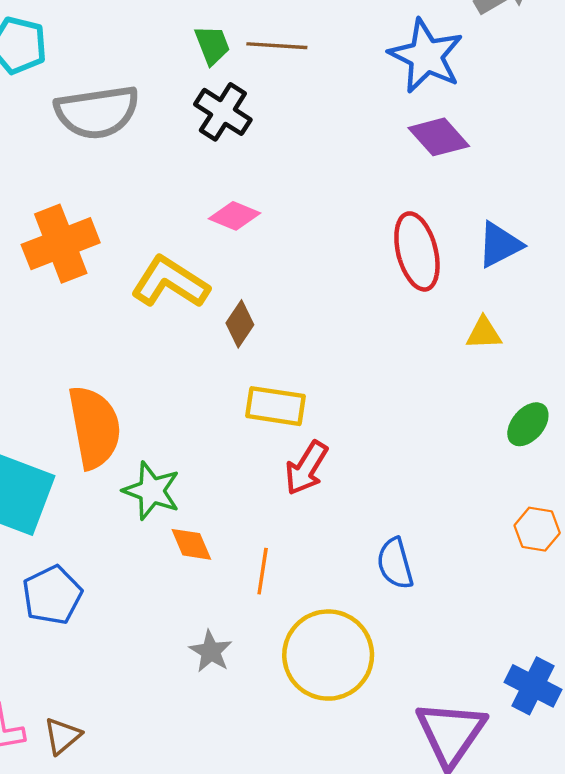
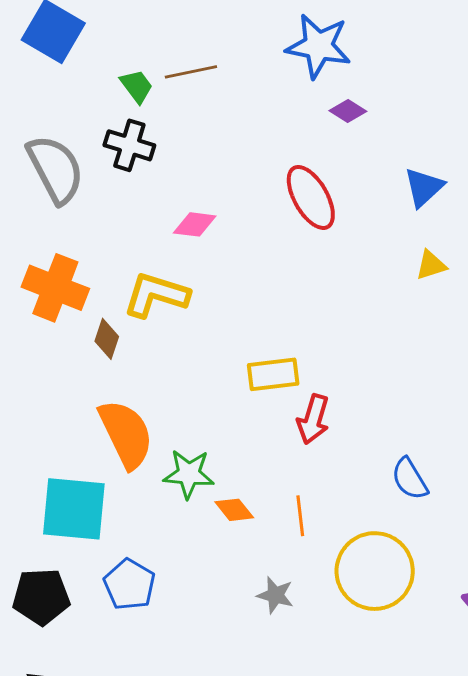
gray semicircle: (97, 112) -> (55, 169), turned -94
black cross: (223, 112) -> (129, 145), moved
purple diamond: (439, 137) -> (348, 111), size x0.7
orange cross: (61, 244) -> (55, 288), turned -32
red ellipse: (417, 251) -> (311, 197), moved
brown diamond: (240, 324) -> (107, 339), moved

